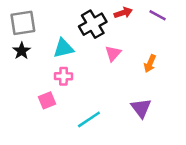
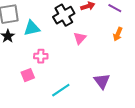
cyan triangle: (64, 48) -> (32, 28), moved
orange arrow: (150, 64) -> (118, 34), moved

